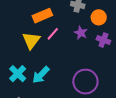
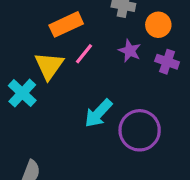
cyan cross: (18, 74) -> (22, 93), moved
cyan arrow: (41, 75) -> (98, 113), moved

